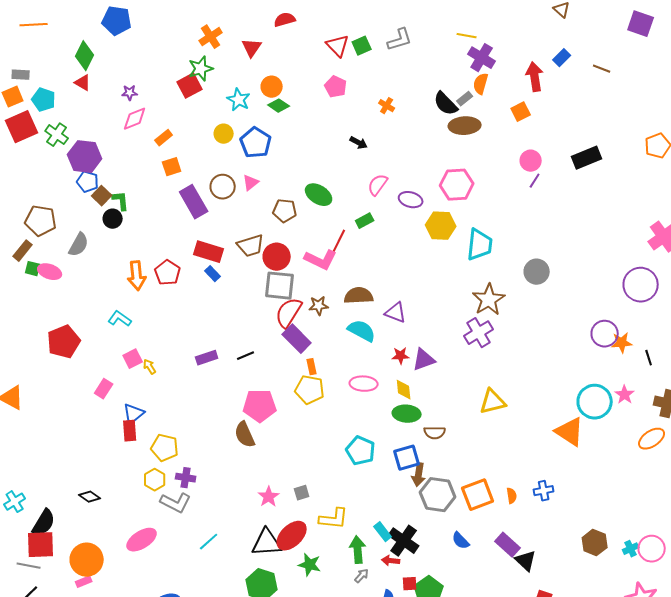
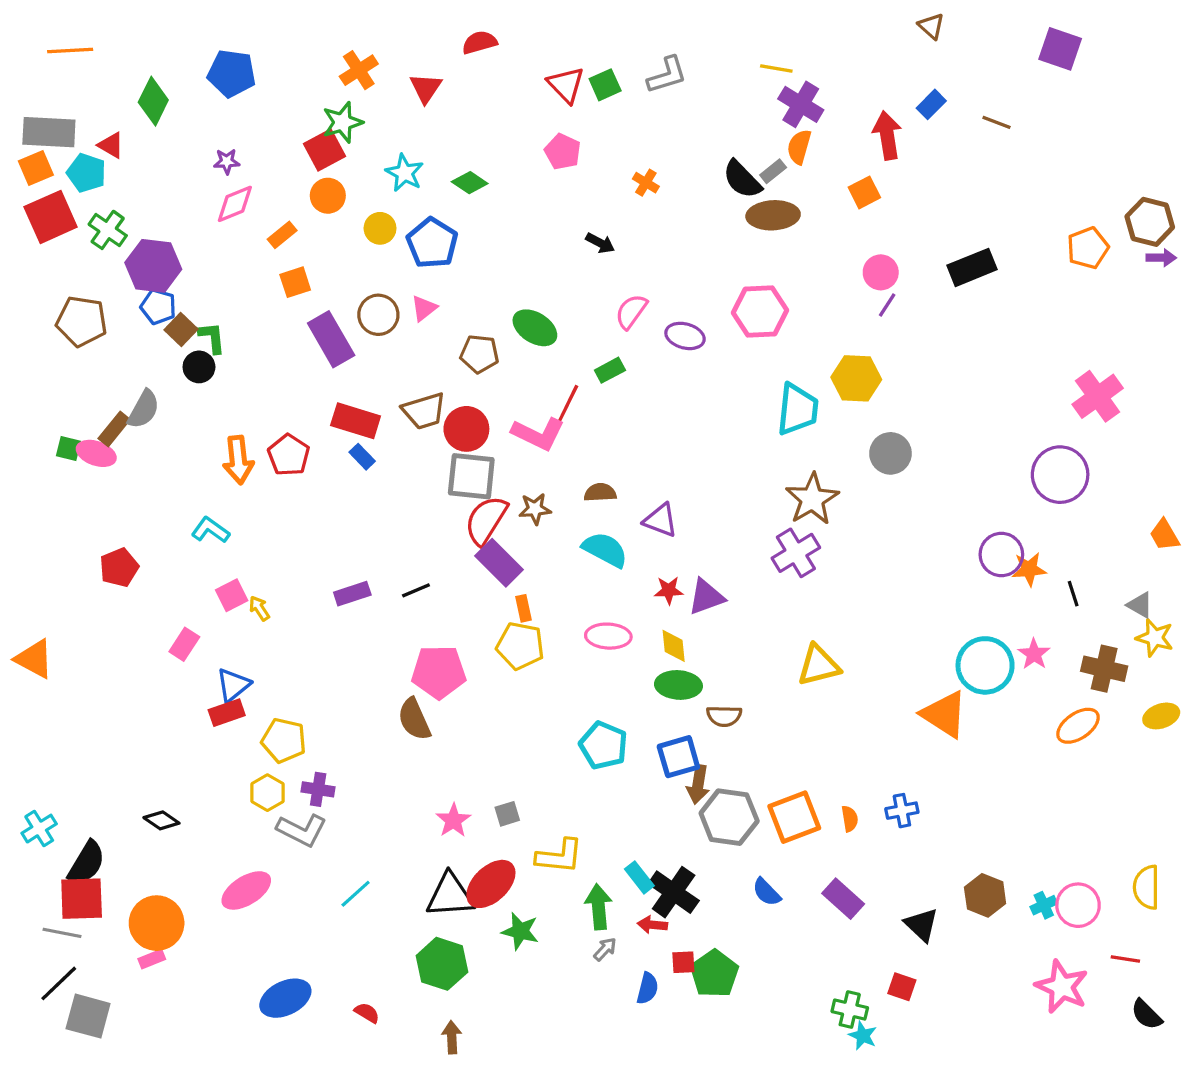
blue pentagon: (117, 21) -> (232, 73), moved
gray rectangle: (21, 75) -> (49, 132), size x1.8
red triangle: (83, 83) -> (111, 145), moved
orange circle: (272, 87) -> (328, 196), moved
brown pentagon: (41, 221) -> (82, 321), moved
yellow hexagon: (441, 226) -> (856, 378), moved
brown rectangle: (23, 251) -> (114, 429), moved
brown semicircle: (359, 296) -> (600, 493), size x0.7
red pentagon: (64, 342) -> (119, 568), size x0.7
red rectangle: (130, 431) -> (227, 713), turned 75
black triangle: (526, 561) -> (921, 925), moved

